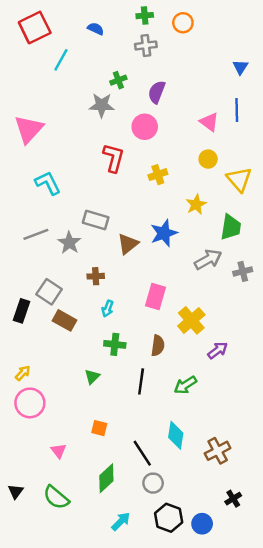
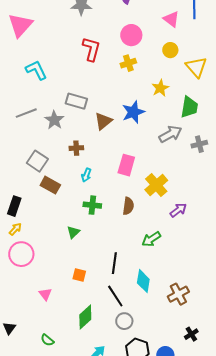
pink circle: (145, 127) -> (131, 35), moved
black rectangle: (22, 311) -> (14, 206), moved
black line: (141, 381) -> (114, 263), moved
green semicircle: (56, 497) -> (47, 340), moved, size x0.6

